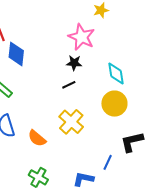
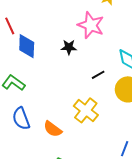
black star: (74, 63) -> (69, 47), moved
black line: (69, 85) -> (98, 75), moved

